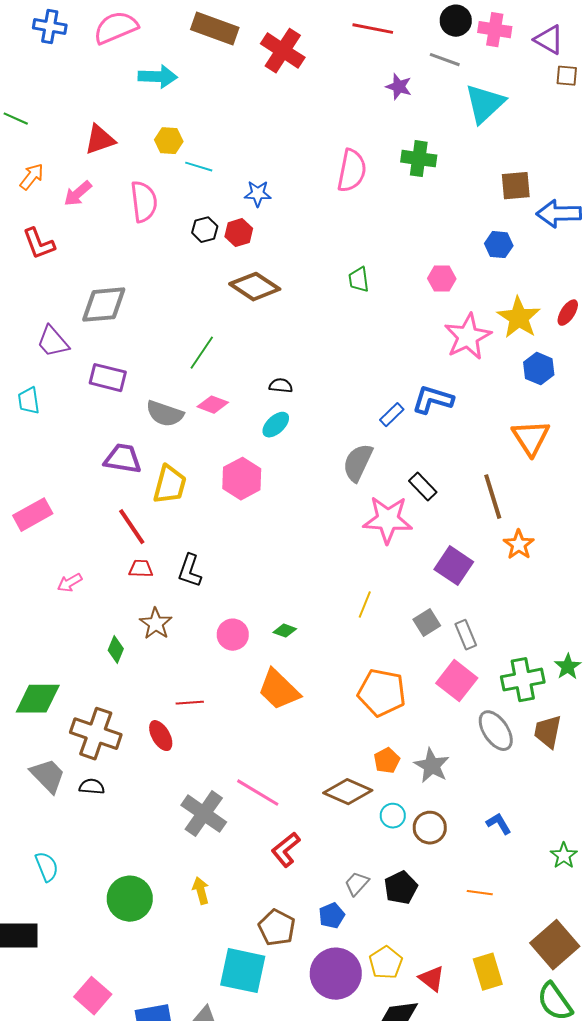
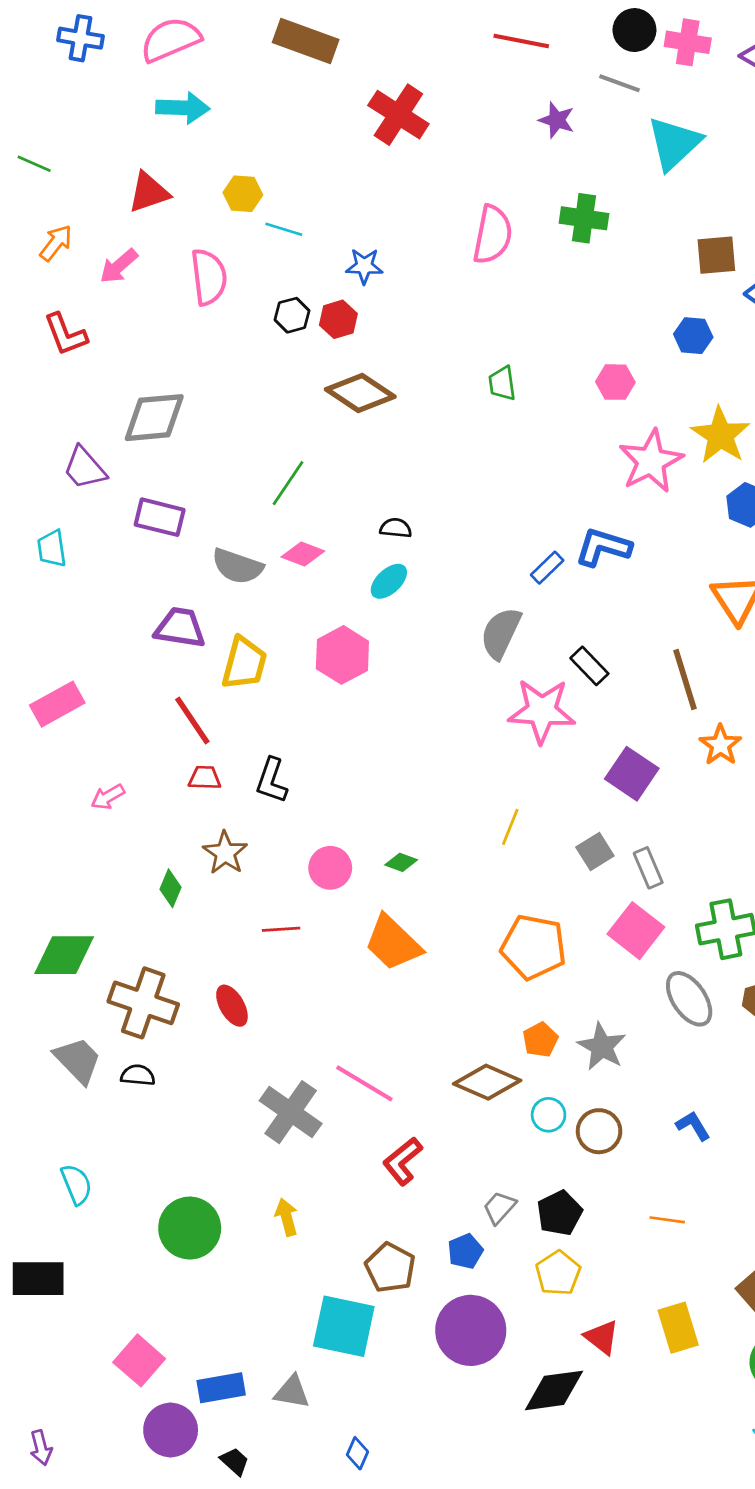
red cross: (283, 51) -> (398, 115), moved
cyan arrow: (158, 77) -> (183, 108), moved
red line: (190, 703) -> (281, 929), moved
yellow pentagon: (386, 963) -> (558, 1273), moved

